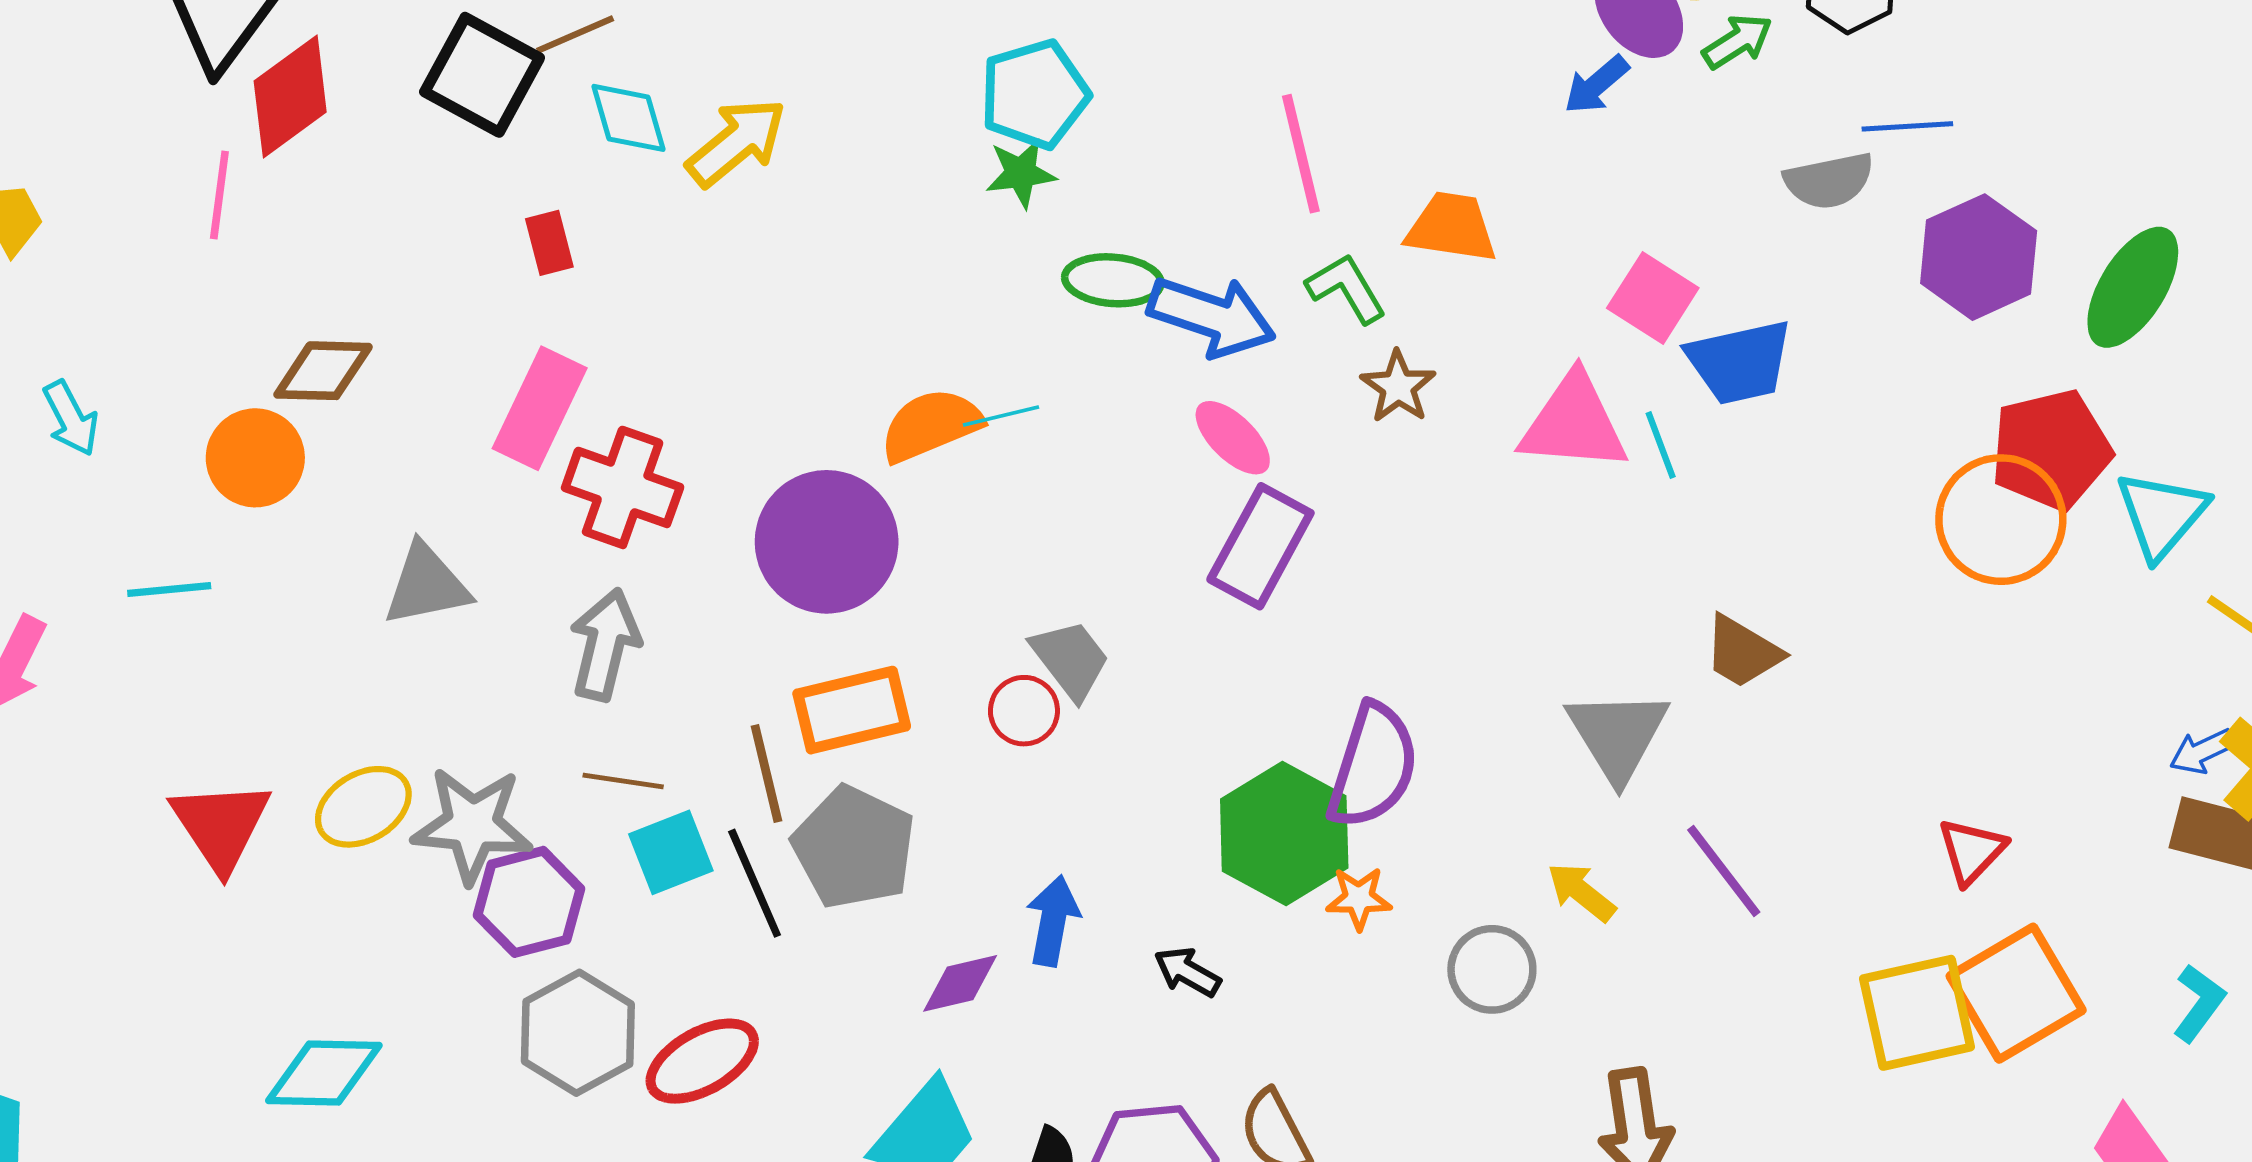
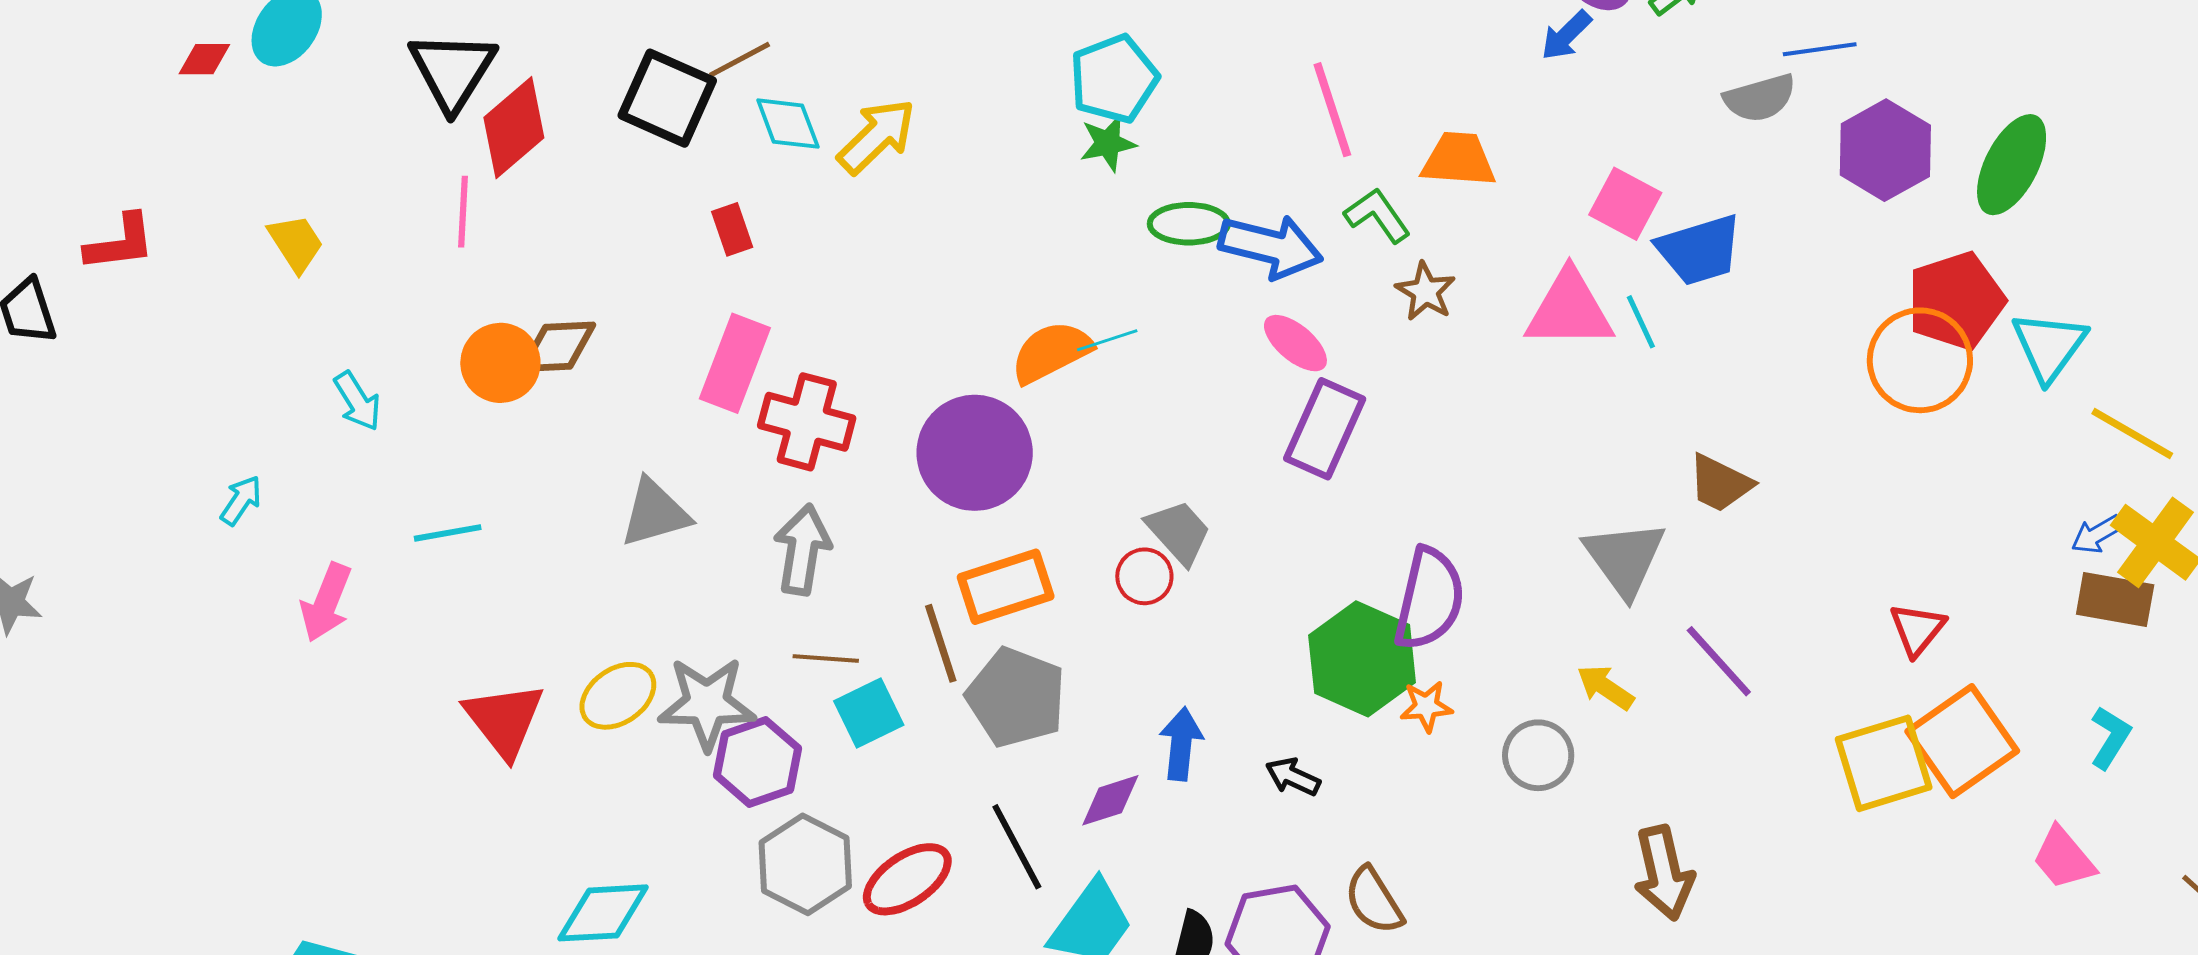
orange circle: (255, 458) -> (500, 363), moved
black line: (755, 883) -> (1017, 847), moved

